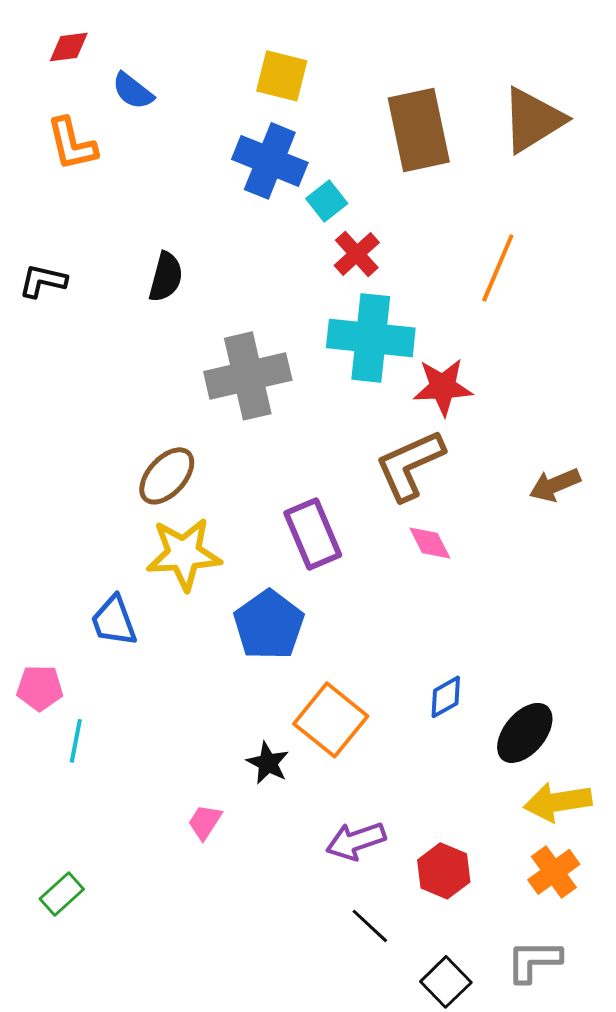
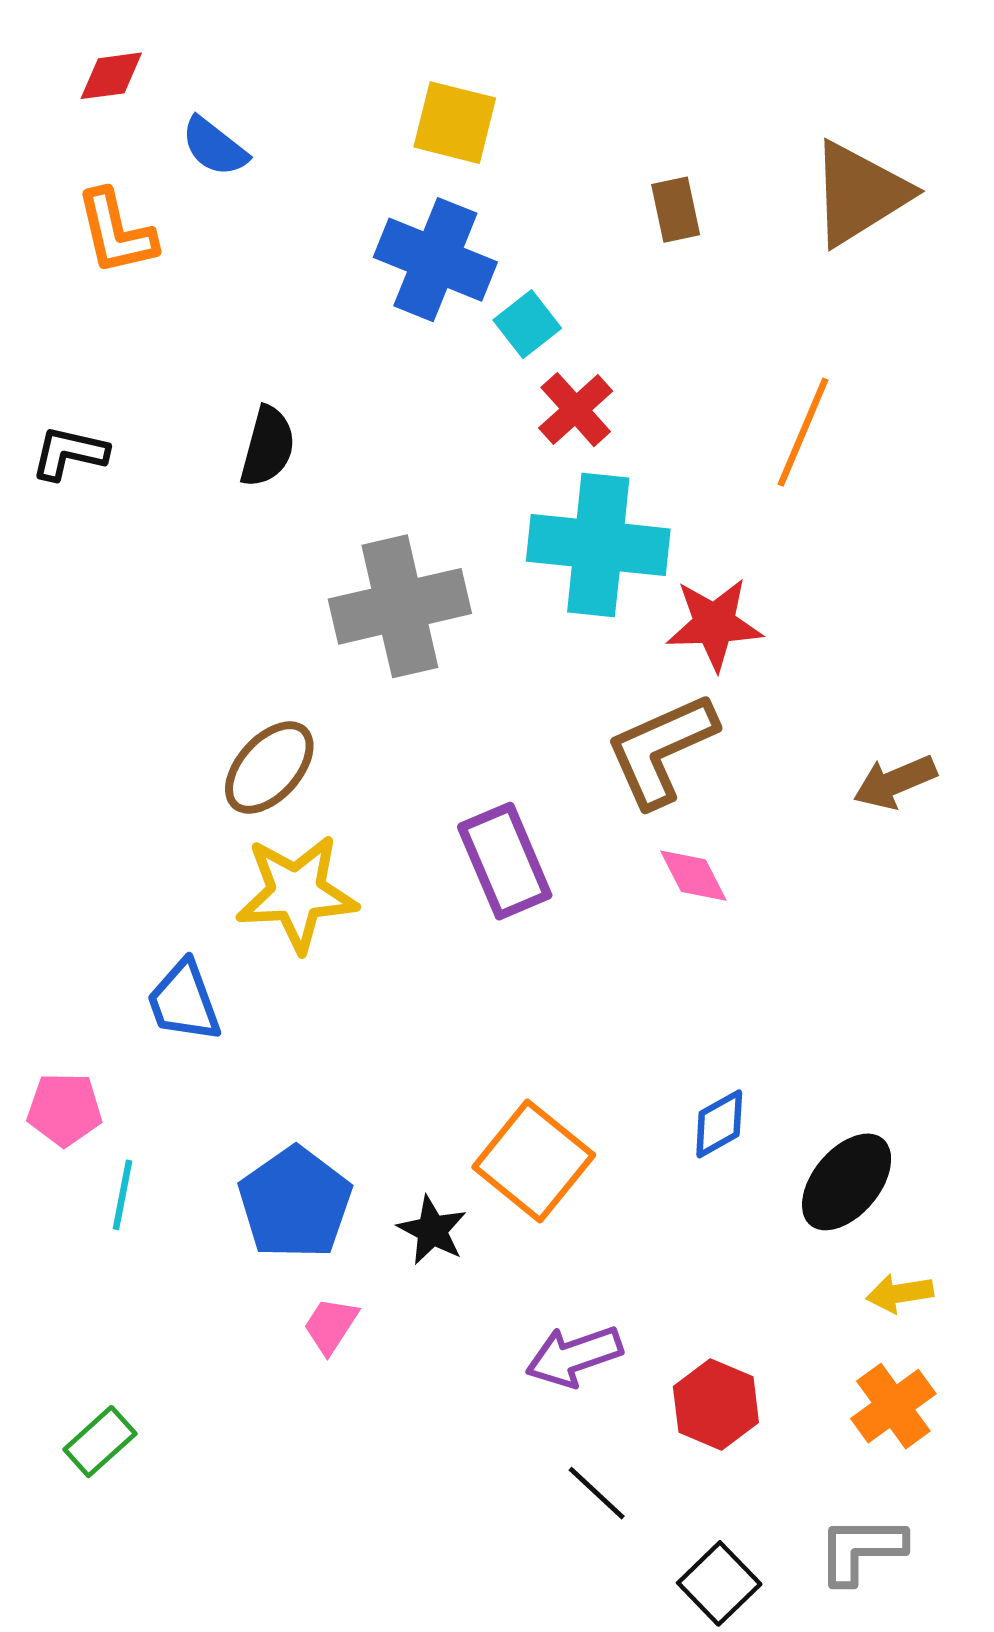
brown rectangle: (419, 130) -> (676, 210), size x0.5
blue pentagon: (269, 625) -> (295, 1203), moved
yellow arrow: (558, 802) -> (900, 1293), size x0.6

